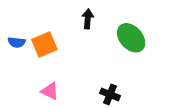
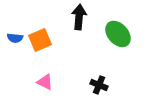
black arrow: (88, 19) -> (79, 17), size x1.4

